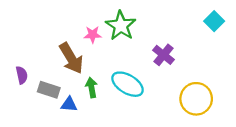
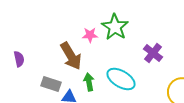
purple semicircle: (22, 75) -> (19, 59), moved

